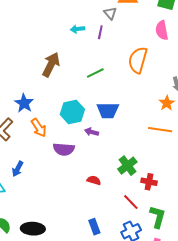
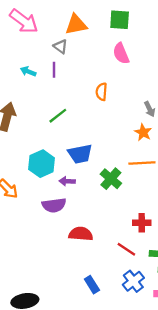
cyan arrow: (78, 29) -> (28, 71), turned 40
orange semicircle: (138, 60) -> (101, 92), size x0.6
purple semicircle: (64, 149) -> (54, 205), moved
green cross: (127, 166) -> (111, 179), moved
red semicircle: (94, 180) -> (81, 234), size x1.5

